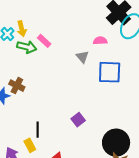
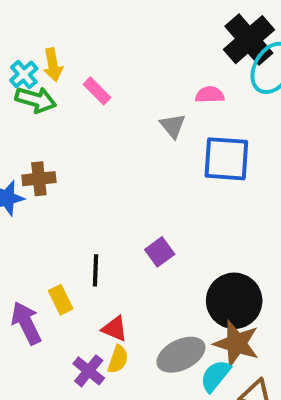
green arrow: (27, 47) -> (36, 100), moved
brown cross: (17, 86) -> (39, 179), turned -35
black line: (38, 130) -> (95, 270), moved

